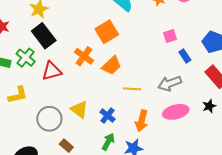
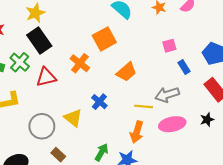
orange trapezoid: (112, 65) -> (126, 72), moved
yellow line: (132, 89) -> (143, 106), moved
blue cross: (108, 116) -> (99, 102), moved

